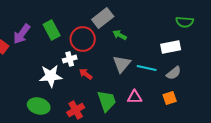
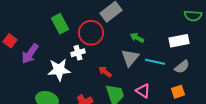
purple arrow: (22, 34) -> (30, 54), moved
green arrow: (120, 35) -> (137, 38), moved
red arrow: (86, 74) -> (105, 72), moved
pink triangle: (135, 97) -> (143, 91), turned 35

